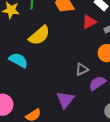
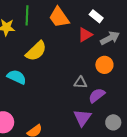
gray triangle: (82, 69) -> (80, 83), turned 32
purple triangle: (65, 100) -> (82, 118), moved

